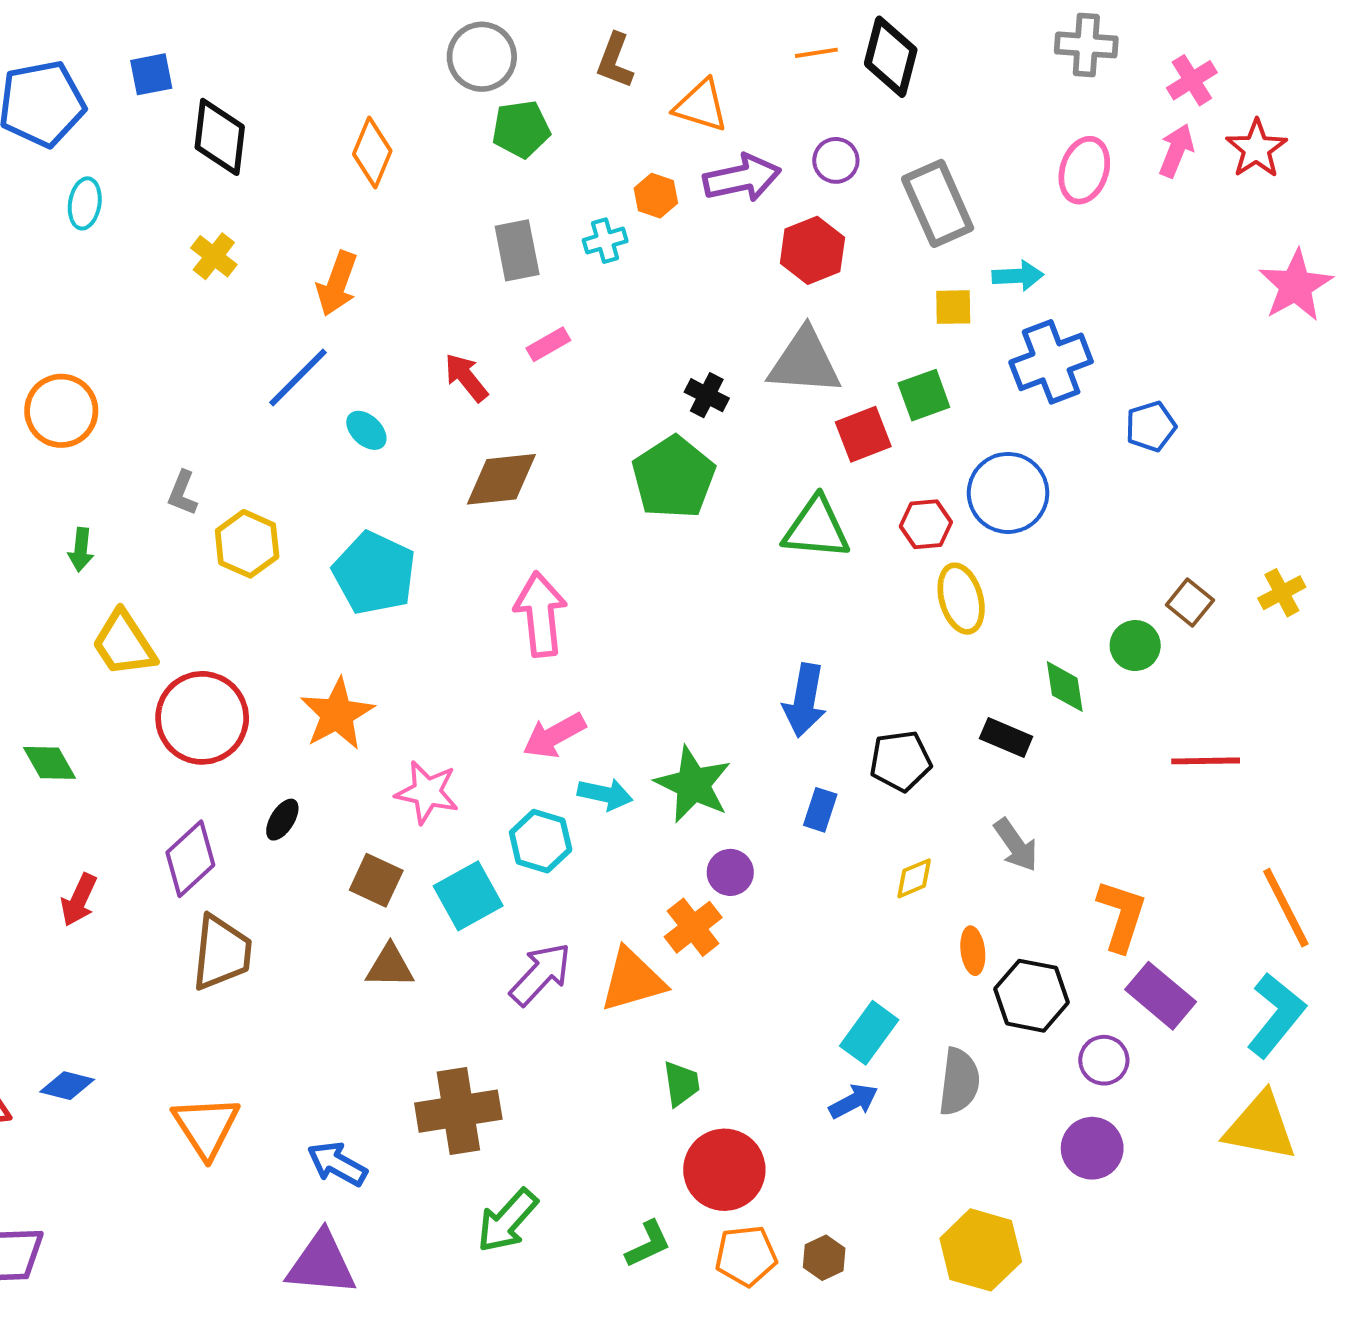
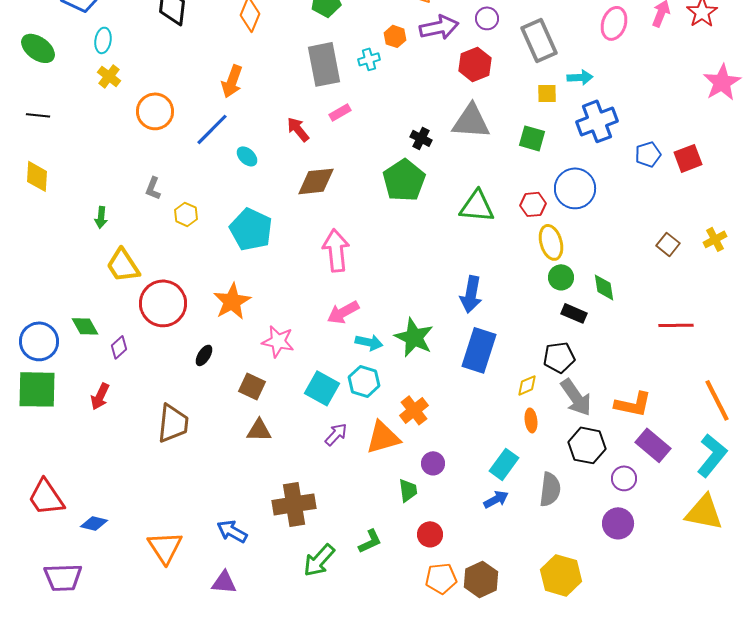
gray rectangle: (517, 250) -> (324, 64), size x1.4
yellow cross: (214, 256) -> (109, 76), moved
green square: (924, 395) -> (532, 138), turned 36
orange circle: (61, 411) -> (155, 111), moved
red square: (863, 434) -> (688, 158), moved
yellow hexagon: (247, 544) -> (186, 214), size x0.7
green circle: (1135, 646) -> (561, 277), moved
black pentagon: (900, 761) -> (559, 357), moved
blue rectangle: (820, 810) -> (479, 350), size x2.0
cyan hexagon: (541, 841) -> (364, 381), moved
gray arrow: (1016, 845) -> (576, 397), moved, size x1.4
purple diamond: (190, 859) -> (119, 347), moved, size x0.6
purple circle: (730, 872) -> (433, 463), moved
cyan square: (468, 896) -> (322, 388), moved, turned -32
orange L-shape: (1121, 915) -> (633, 404), turned 84
orange ellipse: (973, 951) -> (531, 420), moved
purple arrow: (541, 974) -> (336, 434), size x0.7
blue diamond: (67, 1086) -> (94, 523), moved
orange triangle: (206, 1127) -> (165, 547), moved
red circle: (724, 1170) -> (430, 534), size x0.6
green L-shape: (648, 1244) -> (370, 541), moved
brown hexagon: (824, 1258) -> (481, 579), size x1.6
purple triangle: (321, 1264) -> (224, 582), size x0.7

